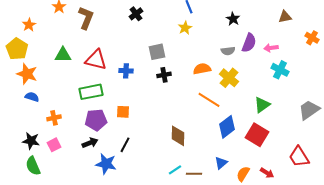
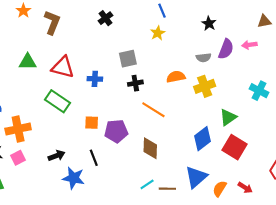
pink arrow: (271, 48) -> (249, 45), moved
cyan cross: (280, 70) -> (259, 91), moved
yellow cross: (229, 78) -> (205, 86), turned 30
green rectangle: (91, 92) -> (58, 101), turned 45
orange line: (209, 100) -> (153, 110), moved
green triangle: (262, 105) -> (228, 117), moved
orange cross: (54, 118) -> (18, 129), size x1.6
purple pentagon: (96, 120) -> (116, 131), moved
black line: (125, 145) -> (94, 158), turned -49
blue triangle: (221, 163) -> (196, 177), size x1.6

